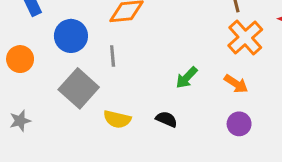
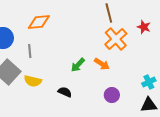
orange arrow: (236, 84) -> (102, 64), moved
yellow semicircle: (117, 119) -> (33, 81), moved

